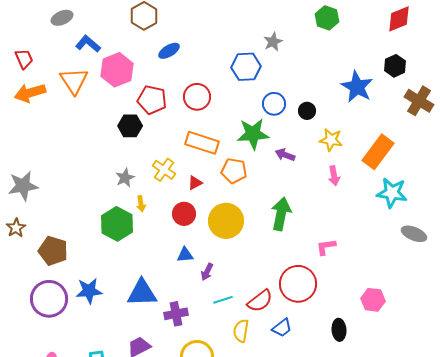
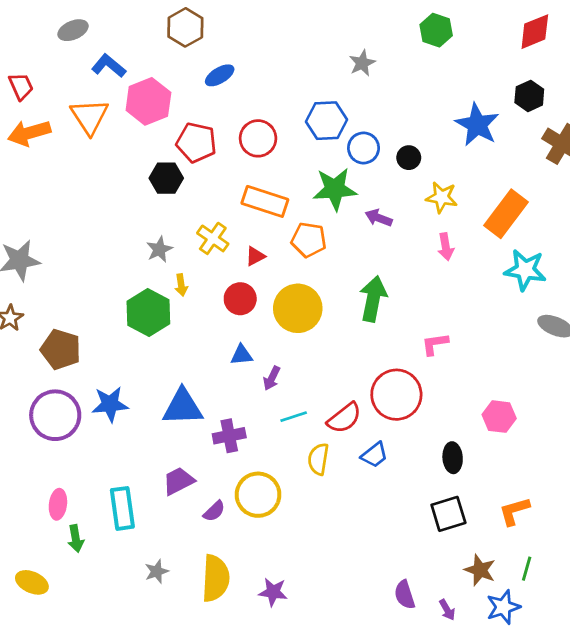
blue hexagon: (246, 67) -> (327, 121), moved

